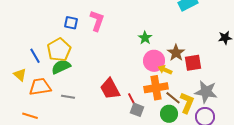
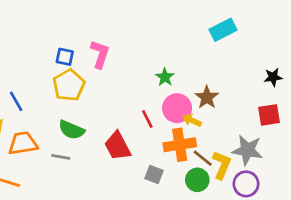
yellow pentagon: (59, 50) -> (69, 85), moved
red square: (193, 63) -> (269, 115), moved
green semicircle: (61, 67) -> (72, 130), moved, turned -132
red line: (132, 100) -> (147, 119), moved

